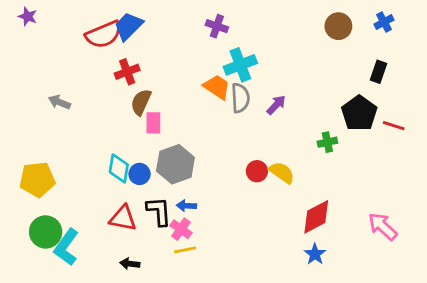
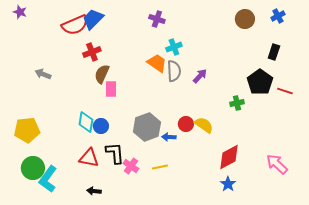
cyan cross: (240, 65) -> (174, 47), size x0.7
gray hexagon: (175, 164) -> (147, 127), moved
blue arrow: (186, 206) -> (169, 137), moved
yellow line: (185, 250) -> (160, 167), moved

